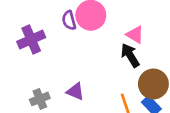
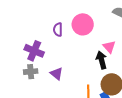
purple semicircle: (69, 20) -> (58, 30), moved
purple cross: (31, 40) -> (34, 51), moved, turned 30

